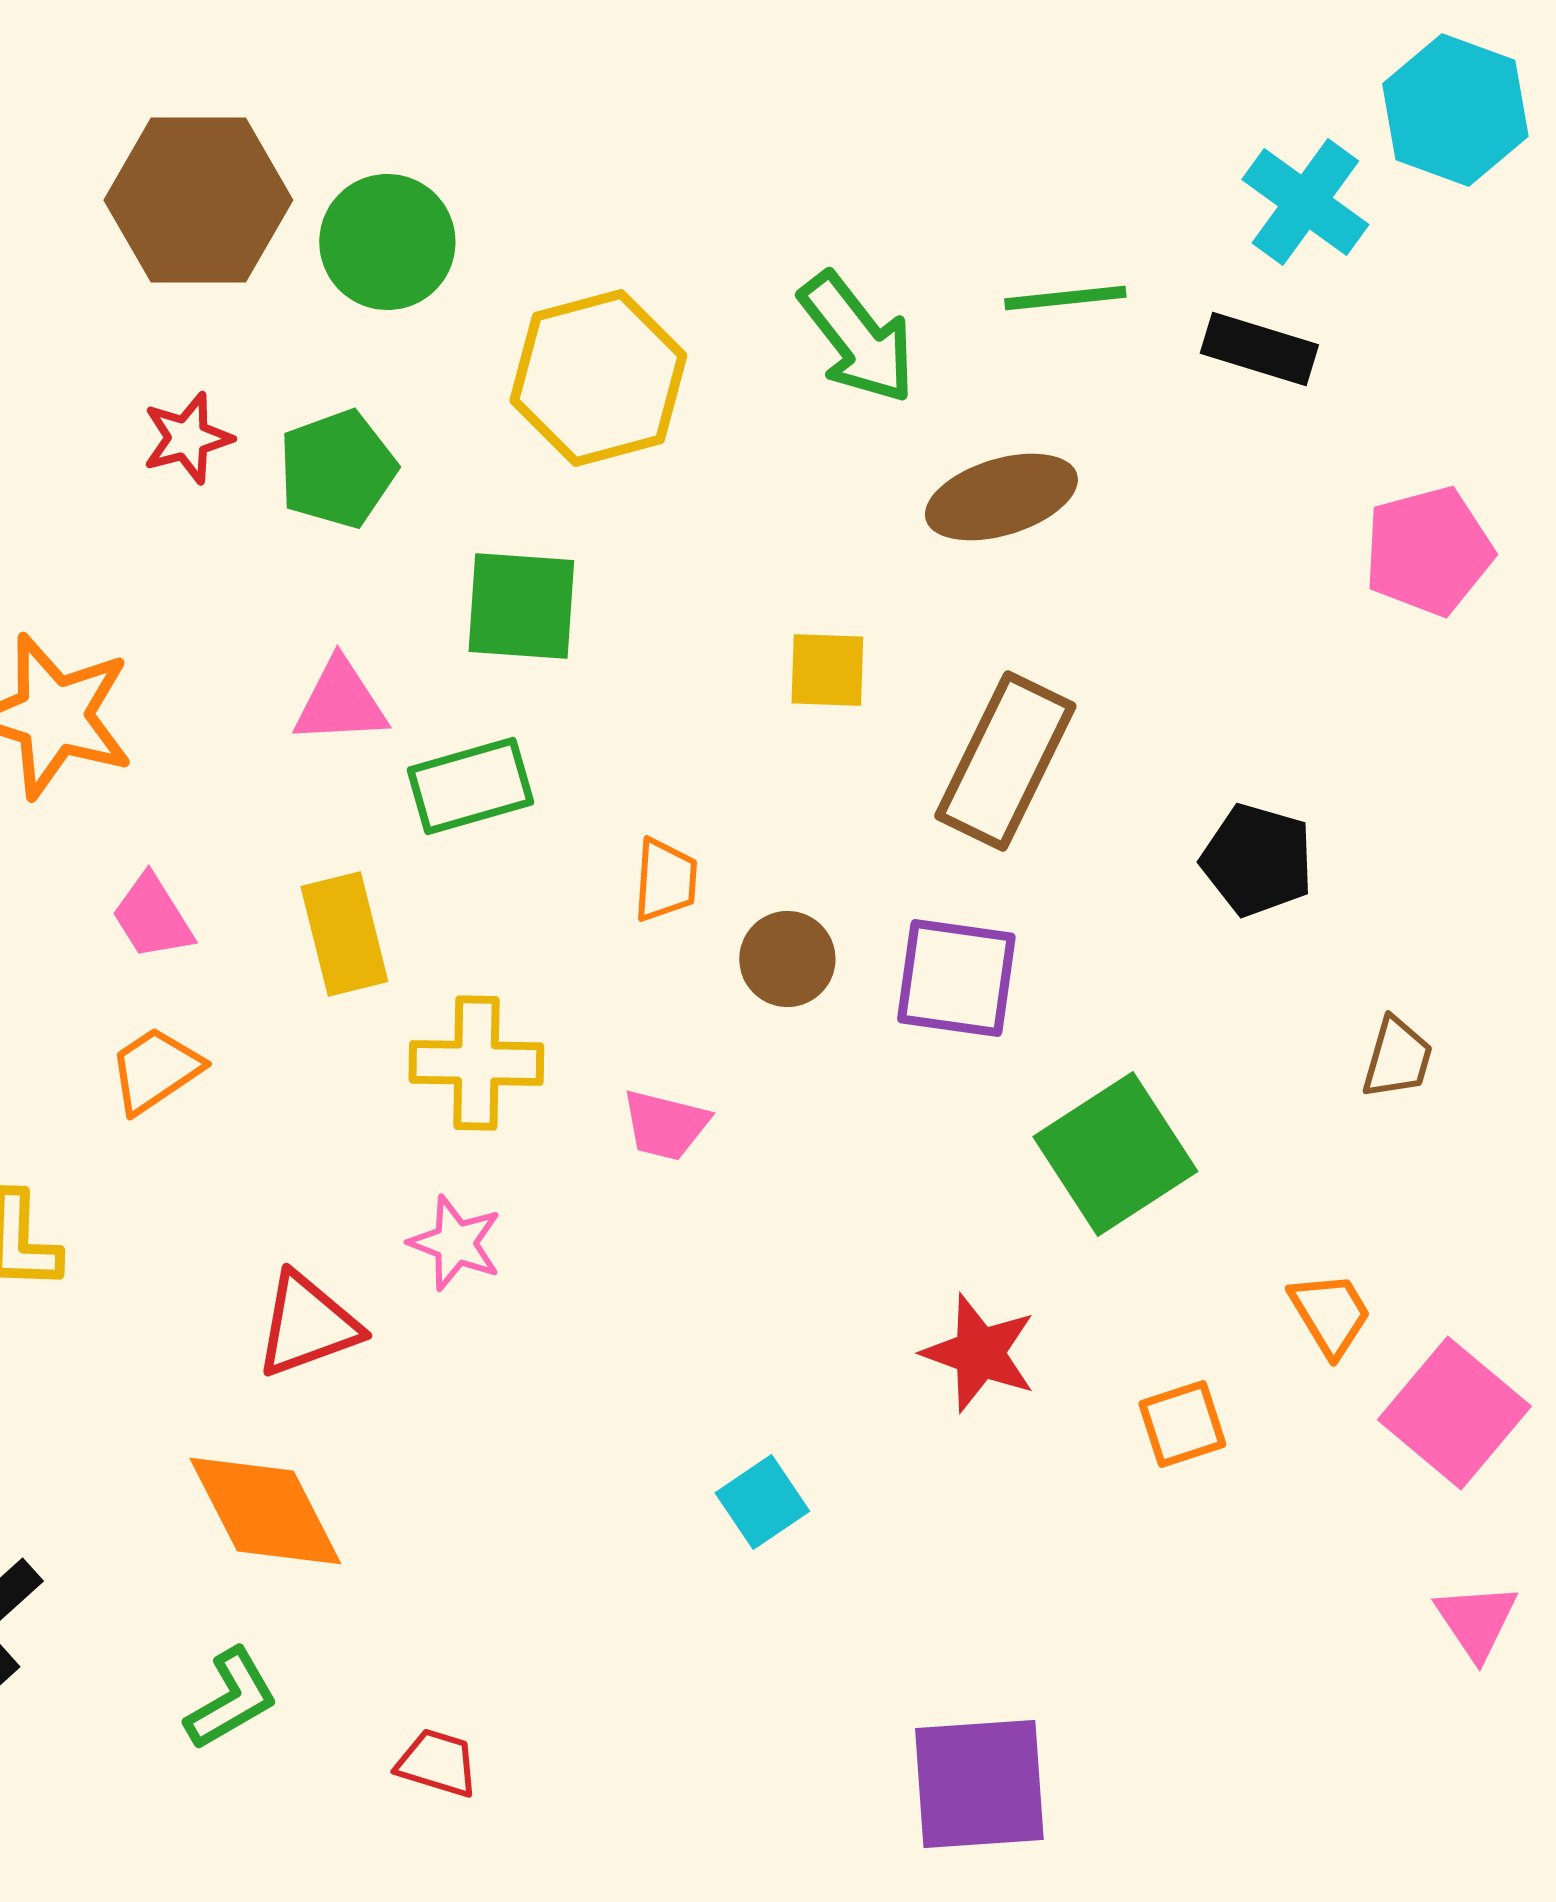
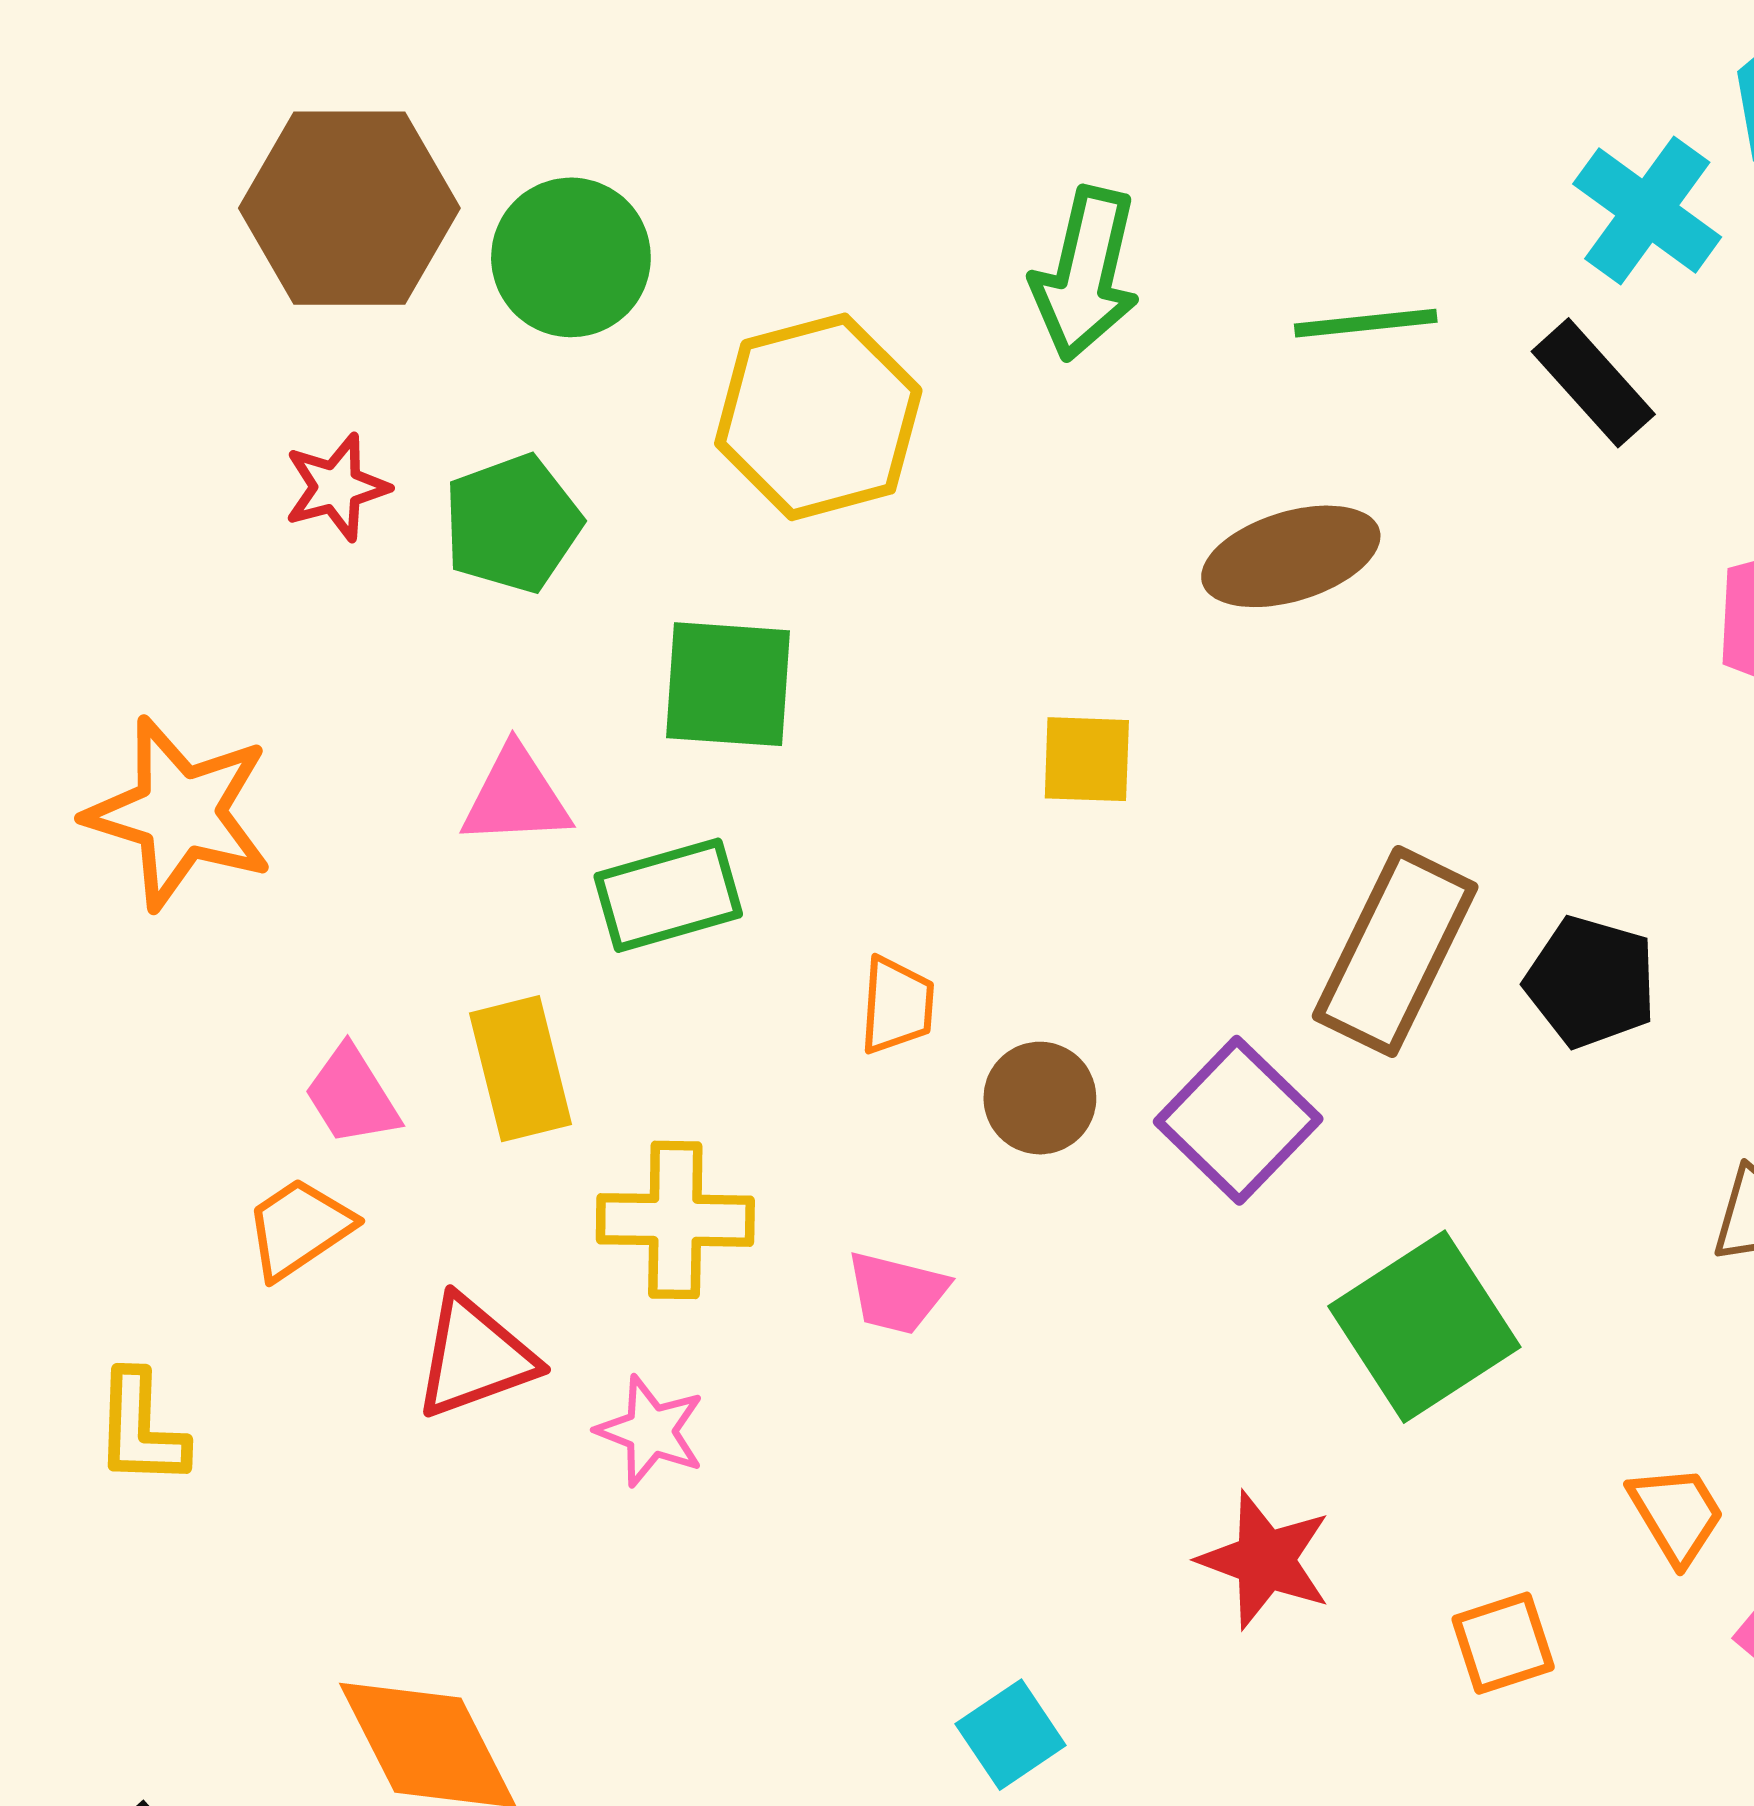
green arrow: (857, 338) -> (1086, 274), moved, turned 51
black rectangle: (1259, 349) -> (1593, 383), turned 31
brown rectangle: (1005, 761) -> (1395, 951), moved
pink trapezoid: (152, 917) -> (352, 1096), moved
purple square: (956, 978) -> (1238, 1120), turned 36
red triangle: (307, 1325) -> (475, 1357), moved

